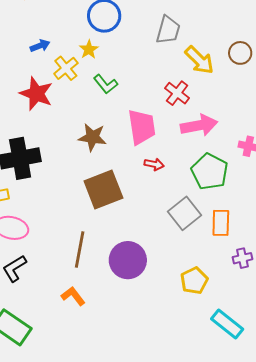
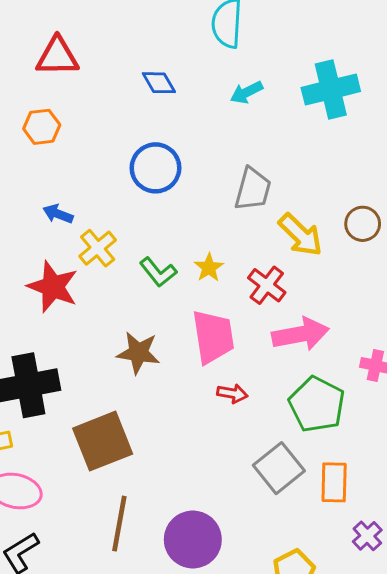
blue arrow: (40, 46) -> (58, 214), turned -138
yellow star: (89, 49) -> (209, 268), moved
brown square: (103, 189) -> (103, 441), moved
purple cross: (243, 258) -> (367, 536), turned -30

